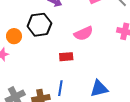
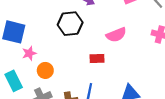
orange circle: (14, 36) -> (45, 70), moved

